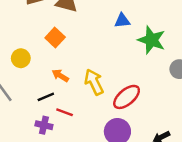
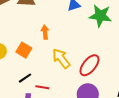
orange square: (55, 37) -> (24, 50), moved
orange arrow: (60, 76) -> (45, 32), moved, turned 64

